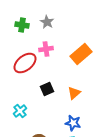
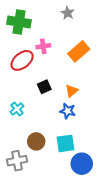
gray star: (47, 22) -> (68, 13), moved
green cross: (22, 25) -> (19, 22), size x1.6
blue star: (73, 123) -> (68, 111), moved

